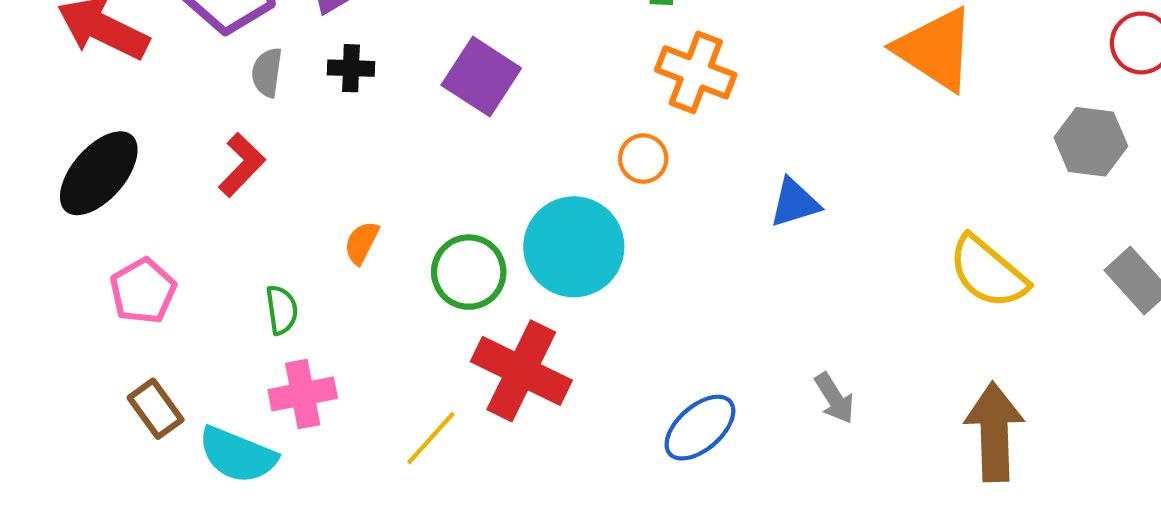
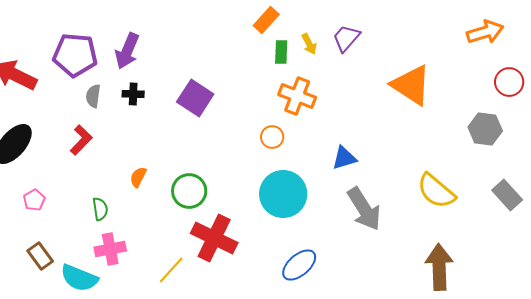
cyan circle: (574, 247) -> (283, 194), moved
pink pentagon: (143, 291) -> (34, 200), size x0.7
gray arrow: (834, 398) -> (364, 209), moved, size x1.8

